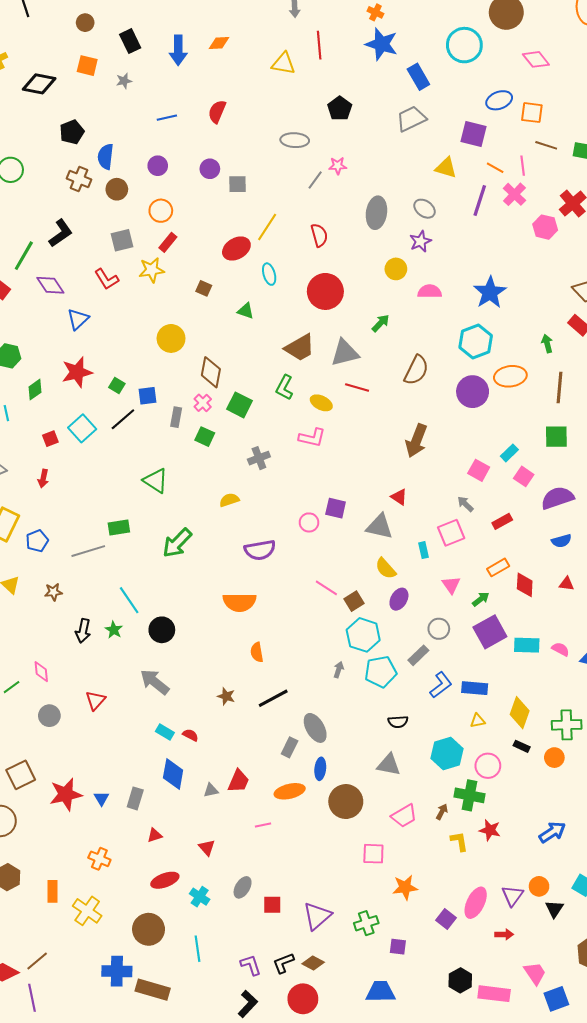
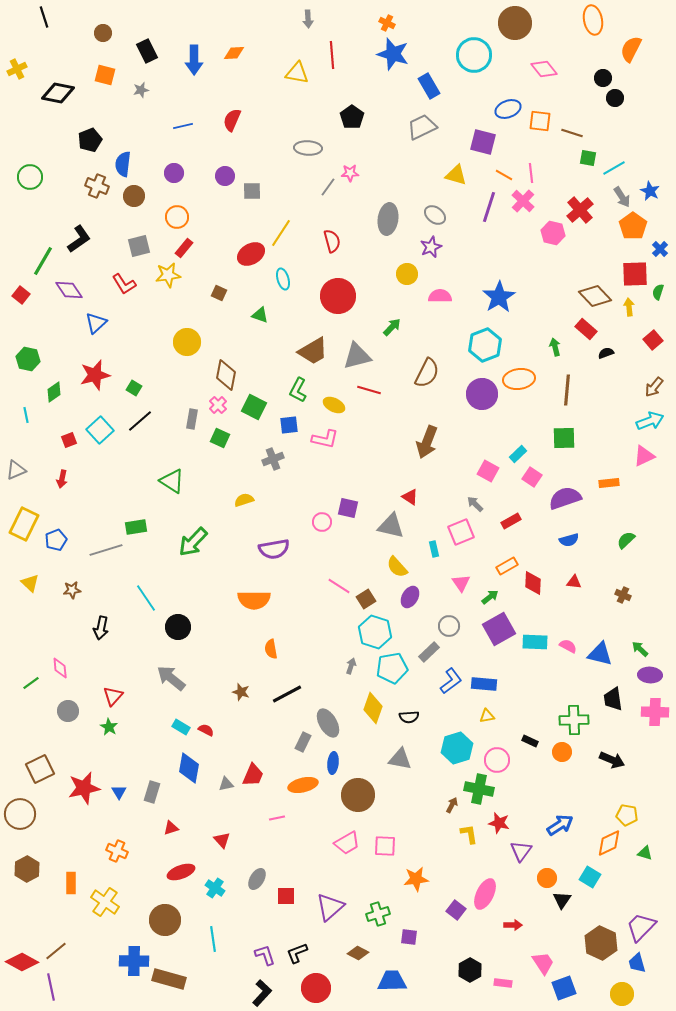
brown line: (546, 145) -> (572, 133), moved
blue square: (147, 396) -> (289, 425), moved
green star: (114, 630) -> (109, 727), moved
yellow diamond: (520, 713) -> (373, 708), moved
pink trapezoid: (404, 816) -> (347, 843), moved
purple triangle: (512, 896) -> (521, 851), moved
brown diamond: (313, 963) -> (358, 953), moved
pink rectangle: (494, 994) -> (503, 983), size x0.6

